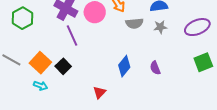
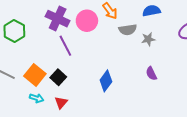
gray star: (160, 27) -> (148, 39), moved
blue diamond: (124, 66) -> (106, 81), moved
red triangle: (99, 92) -> (61, 103), moved

